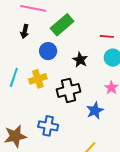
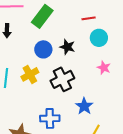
blue circle: (48, 51) -> (43, 49), moved
blue star: (95, 111) -> (84, 106), moved

